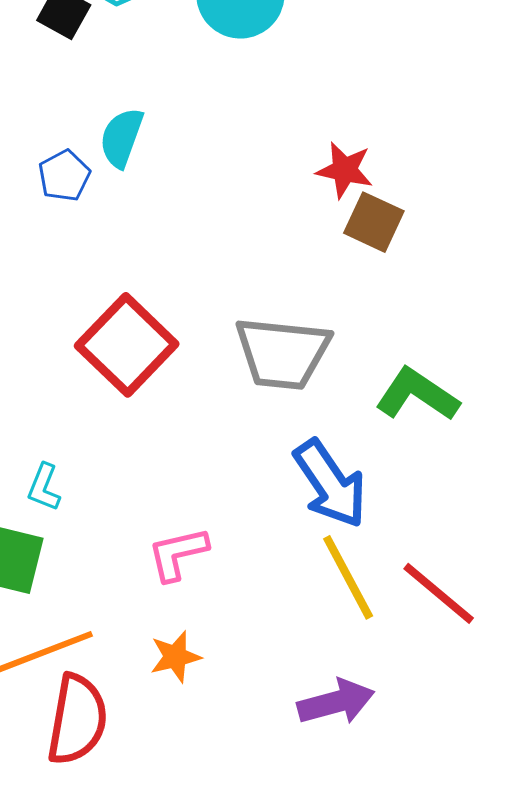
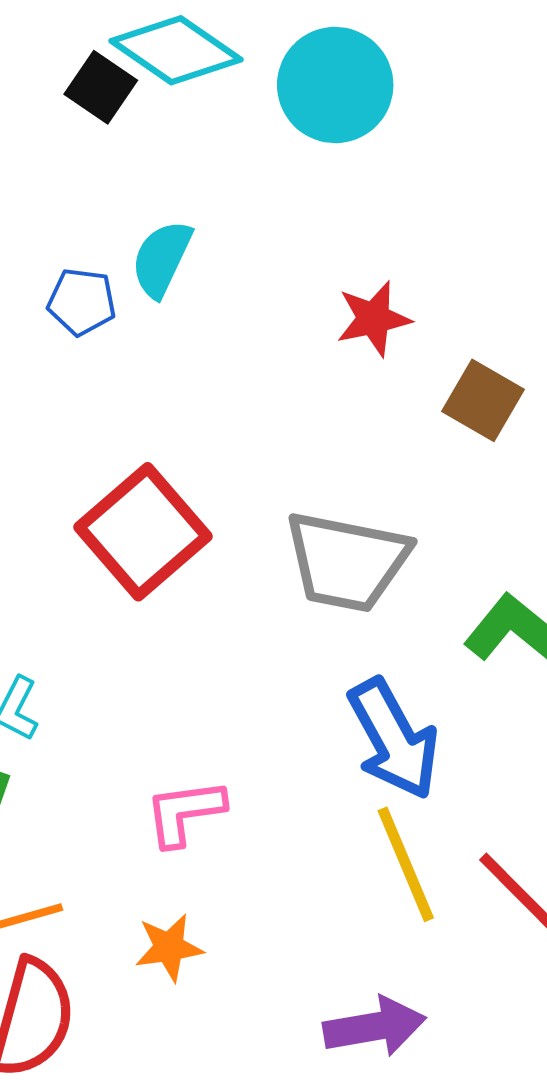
red star: (345, 170) -> (374, 319), moved, turned -30
blue pentagon: (64, 176) -> (82, 302), turned 30

